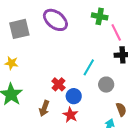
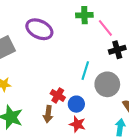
gray circle: (106, 85) -> (107, 84), size x1.5
brown arrow: (44, 108) -> (48, 114), moved

